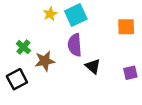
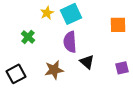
green cross: (23, 47) -> (28, 37), moved
brown star: (45, 61) -> (54, 70), moved

